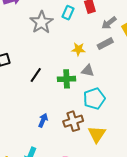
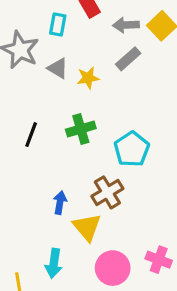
gray arrow: (109, 23) -> (126, 25), turned 49
gray triangle: (88, 71) -> (58, 68), moved, turned 32
yellow triangle: (97, 134) -> (87, 227), moved

